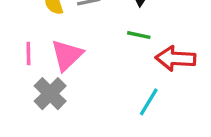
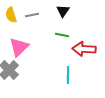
cyan line: (149, 102) -> (68, 75), turned -30

